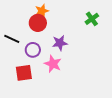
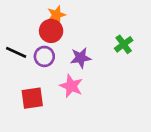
green cross: (92, 19) -> (124, 44), moved
purple circle: (33, 50) -> (44, 56), moved

